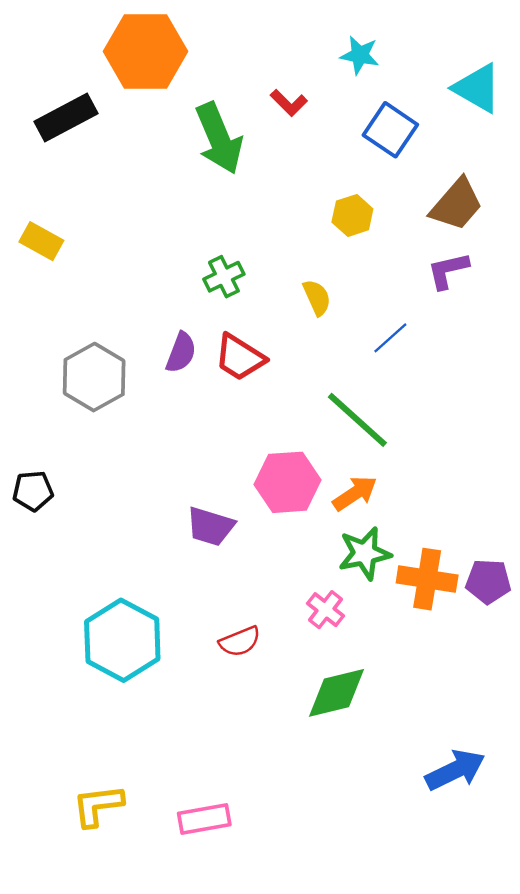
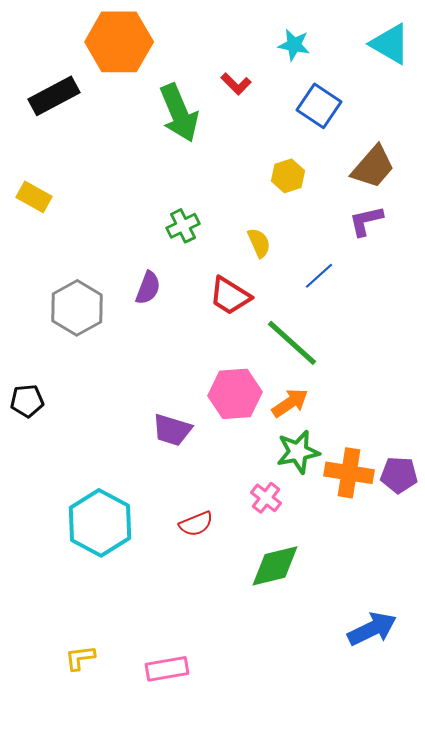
cyan triangle: (477, 88) -> (390, 44), moved
red trapezoid: (240, 357) -> (230, 296), moved
yellow L-shape: (98, 806) -> (80, 658), size x0.7

